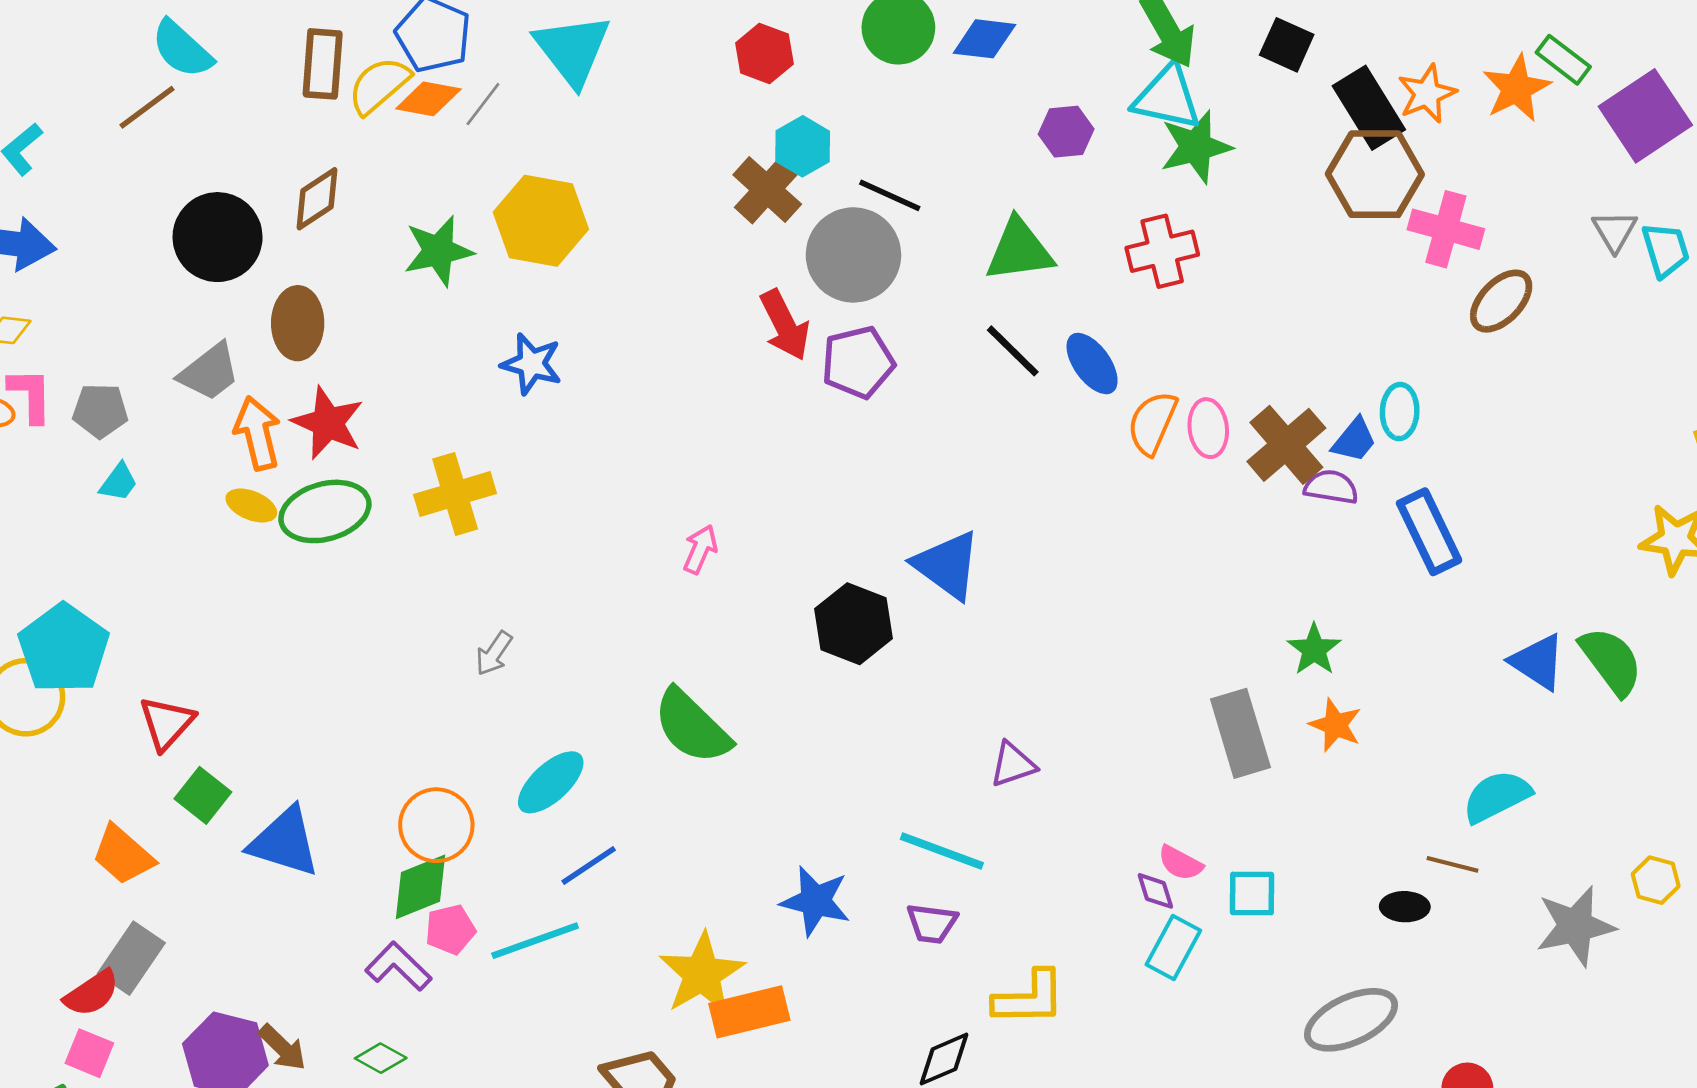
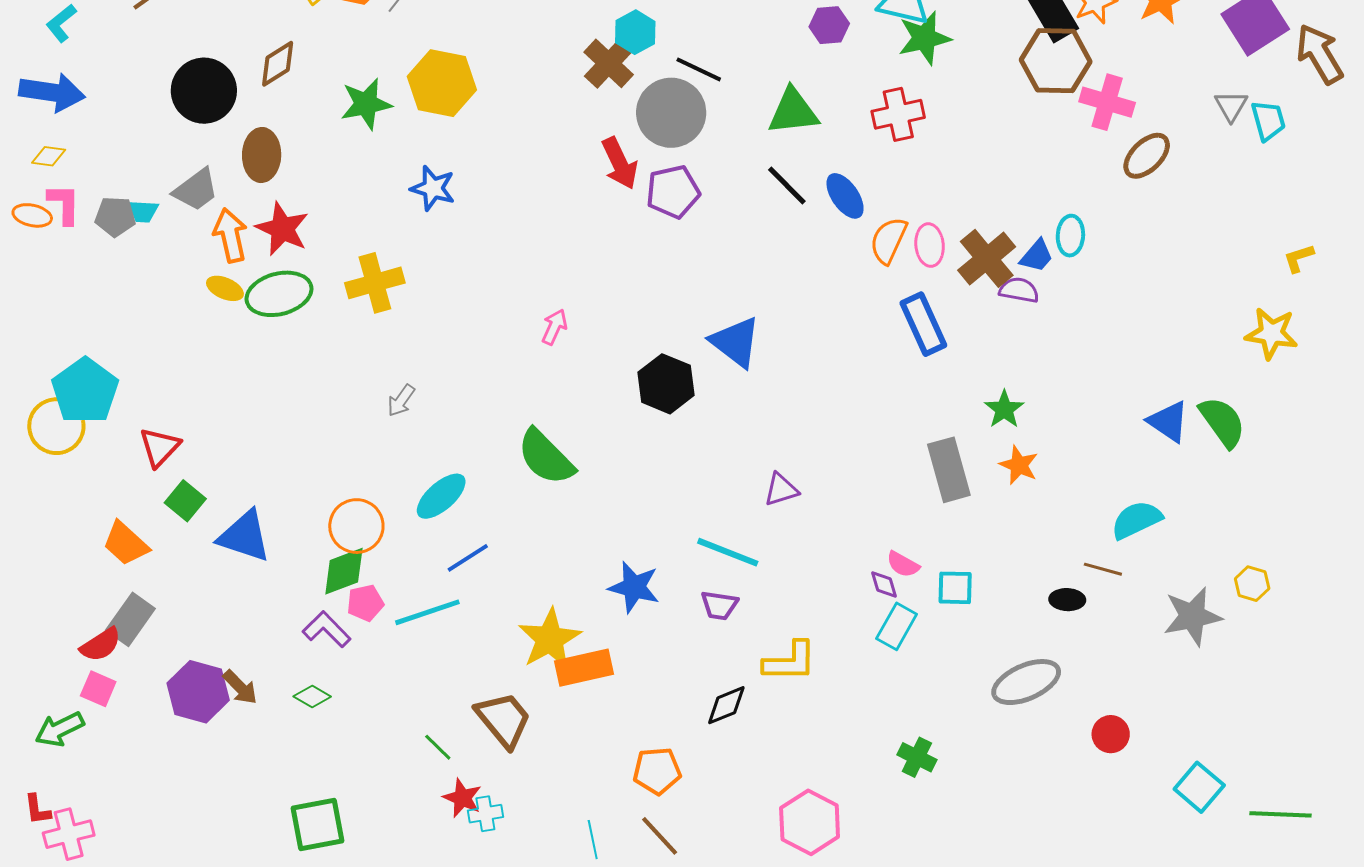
cyan trapezoid: (119, 482) -> (143, 211), moved, turned 56
blue rectangle: (1429, 532) -> (923, 324), moved

